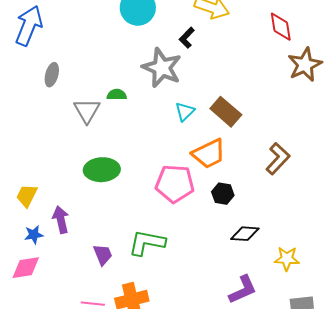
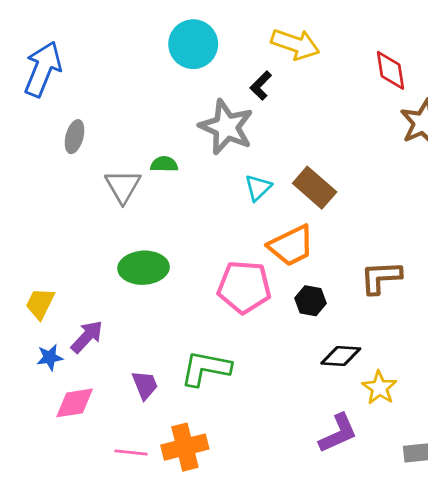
brown L-shape: (278, 159) -> (381, 277), moved, turned -136
purple arrow: (61, 220) -> (87, 337), turned 56
yellow star: (287, 259) -> (379, 388), moved, turned 30
pink diamond: (26, 268) -> (75, 403), moved

